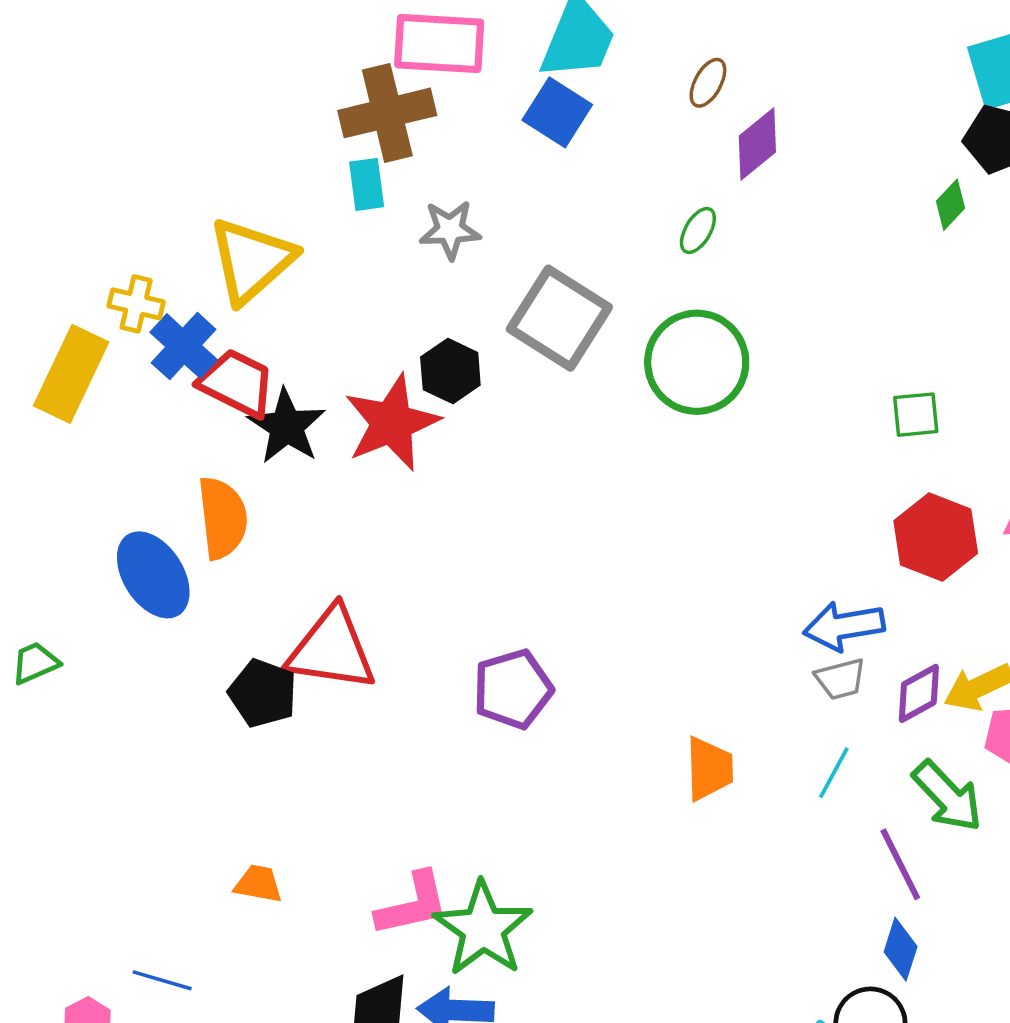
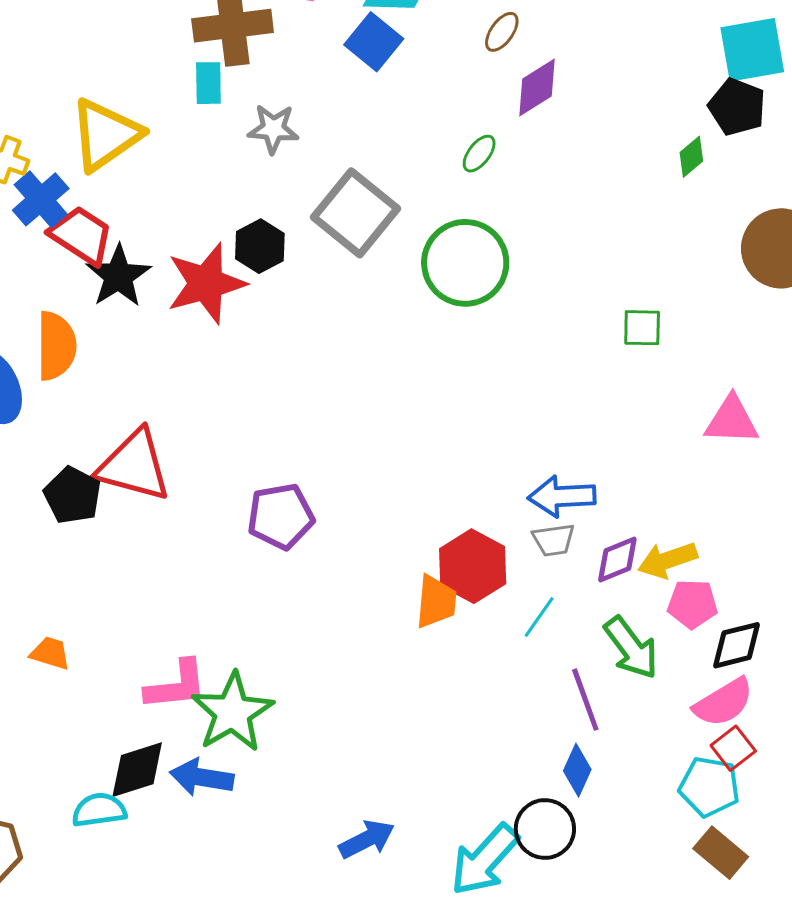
red hexagon: (936, 537) -> (473, 566), moved

